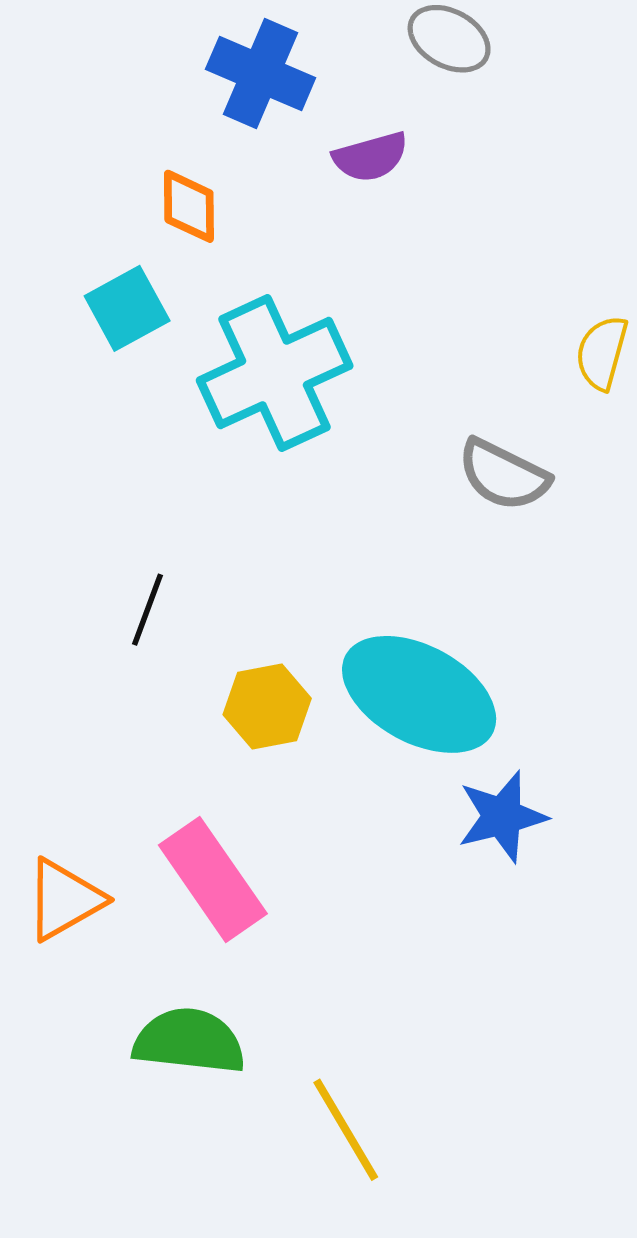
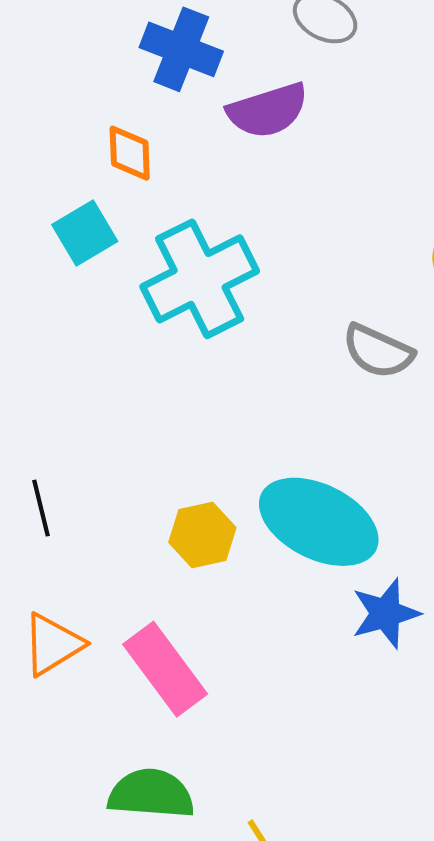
purple semicircle: (371, 157) -> (268, 110), size x1.4
black line: (147, 610) -> (41, 508), moved, turned -32
orange triangle: (64, 900) -> (53, 644), moved

